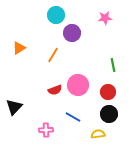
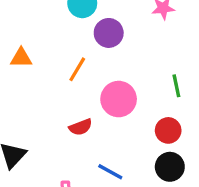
orange triangle: (19, 48) -> (21, 58), turned 32
pink circle: (78, 85) -> (119, 99), moved

